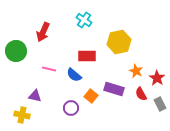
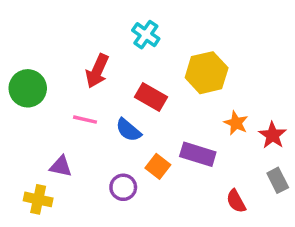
red arrow: (43, 32) -> (97, 71), moved
red rectangle: (87, 56) -> (151, 97), turned 30
red semicircle: (141, 94) -> (236, 201), moved

